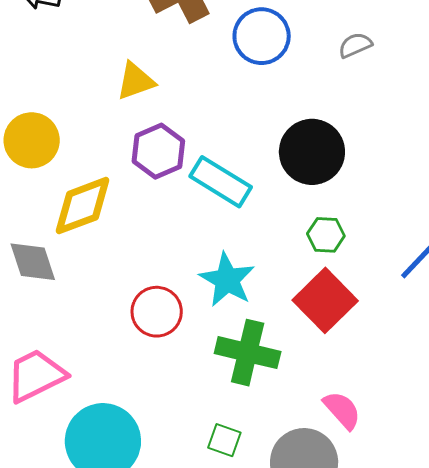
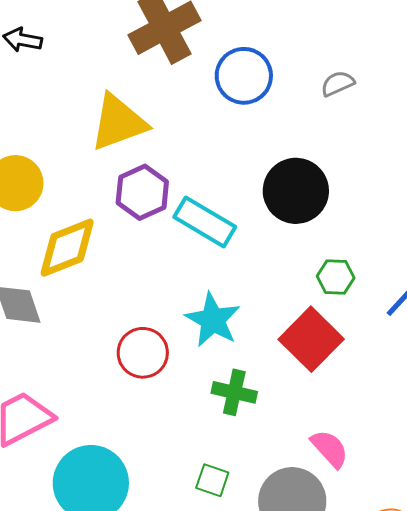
yellow triangle: (136, 81) -> (118, 122), size x1.5
green hexagon: (326, 235) -> (336, 277), moved
green cross: (248, 353) -> (234, 392), size x0.7

